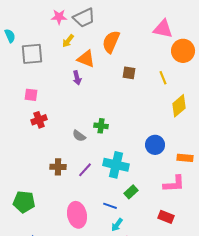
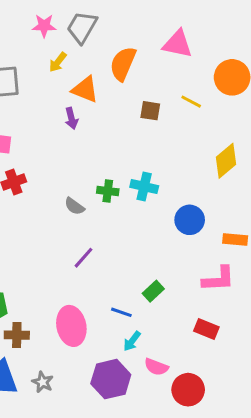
gray trapezoid: (84, 18) -> (82, 27), turned 145
pink triangle: (163, 29) -> (178, 44), moved
yellow line: (163, 78) -> (191, 102), moved, turned -40
cyan cross: (116, 165) -> (144, 186), moved, size x0.7
brown cross: (58, 167) -> (17, 335), moved

